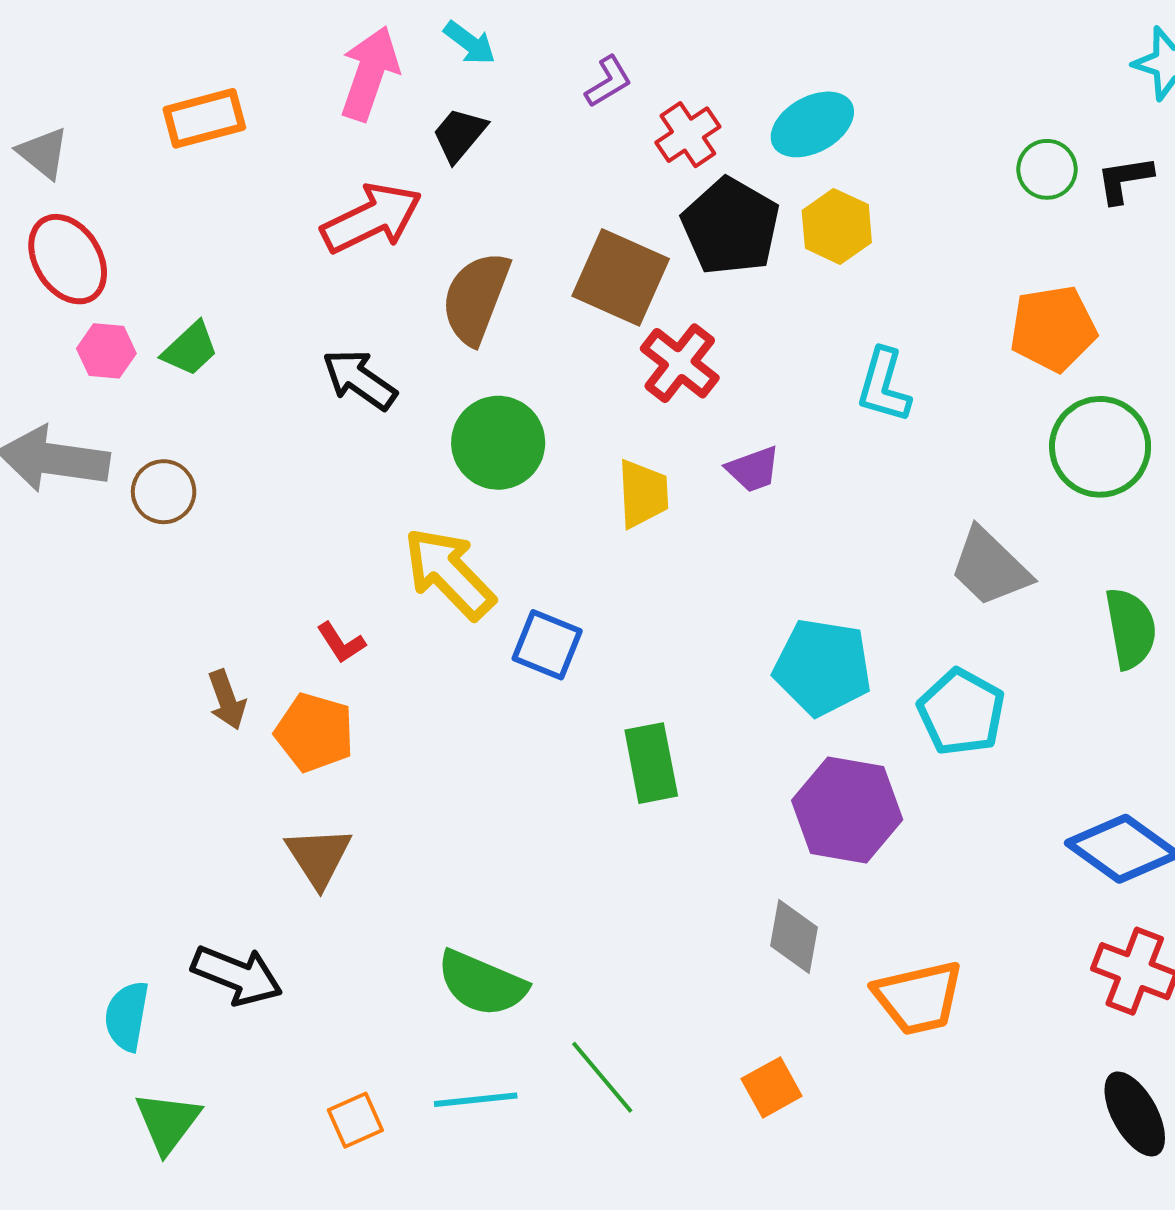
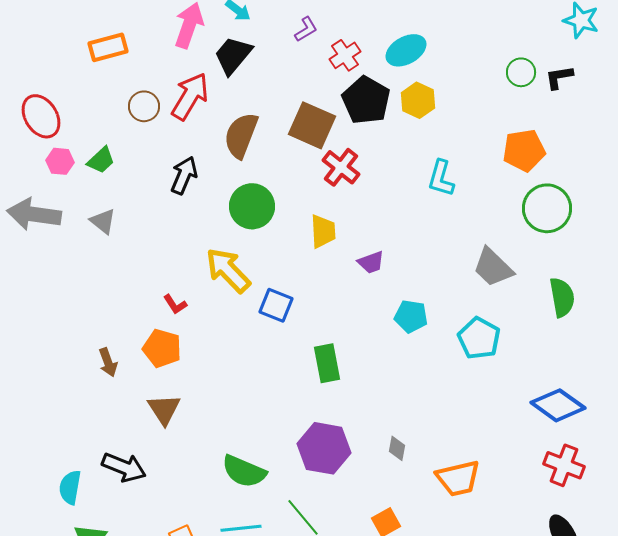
black trapezoid: (459, 135) -> (233, 55), size x1.4
gray triangle: (43, 153) -> (103, 221), moved
red arrow: (372, 218) -> (190, 96), turned -33
black arrow: (359, 379) -> (184, 175), turned 78
purple trapezoid: (753, 469) -> (371, 262), moved
brown circle: (164, 492) -> (144, 106), moved
cyan pentagon: (823, 667) -> (411, 316), size x0.7
brown arrow: (227, 700) -> (108, 362), moved
purple hexagon: (847, 810) -> (324, 448), moved
gray diamond: (794, 936) -> (397, 448), size x0.7

